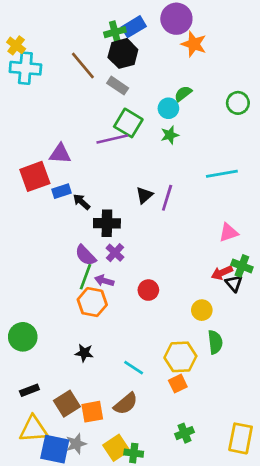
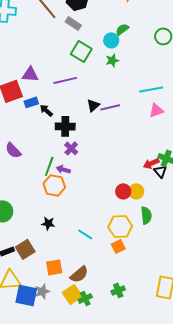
purple line: (112, 139) -> (65, 80), moved
purple line: (167, 198) -> (110, 107), turned 60
pink triangle: (229, 233) -> (156, 110), moved
purple semicircle: (86, 255) -> (13, 150), moved
red circle: (148, 290) -> (123, 191), moved
brown square: (67, 404) -> (25, 249), moved
brown semicircle: (126, 404) -> (79, 274), moved
green cross: (184, 433) -> (118, 290), moved
green cross: (134, 453) -> (85, 298), turned -32

